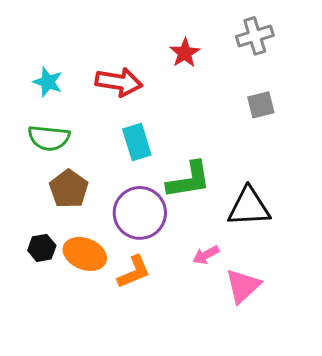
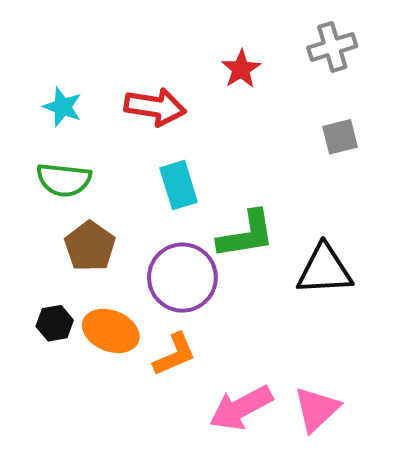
pink arrow: (206, 255) -> (241, 408), moved, size x1.8
pink triangle: (243, 286) -> (317, 409), moved

